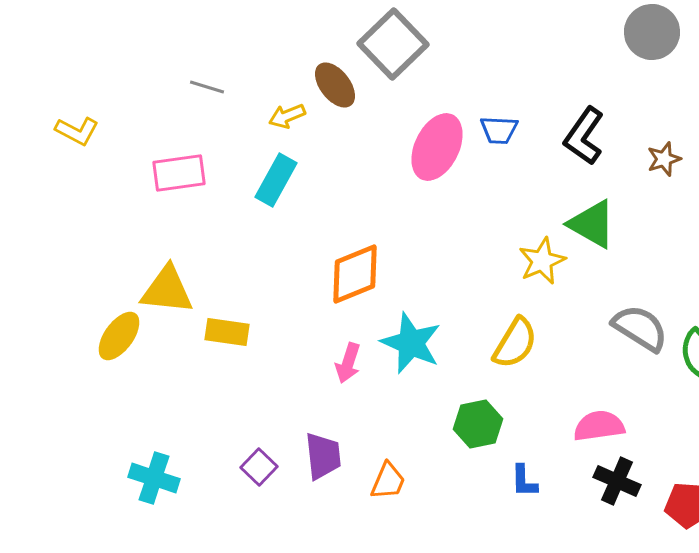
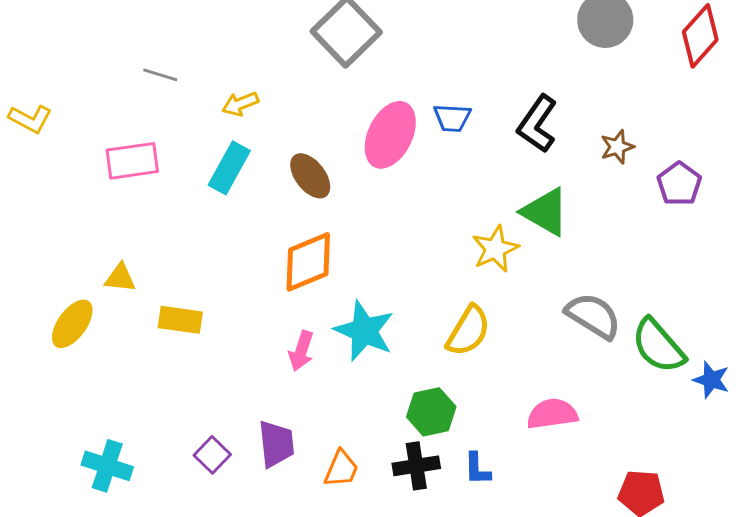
brown ellipse: (335, 85) -> (310, 176), moved
yellow triangle: (167, 290) -> (120, 278), size x0.6
black cross: (617, 481) -> (416, 466), moved, turned -33

